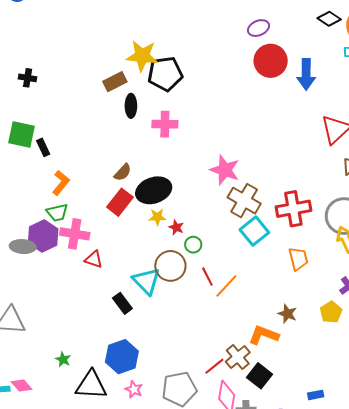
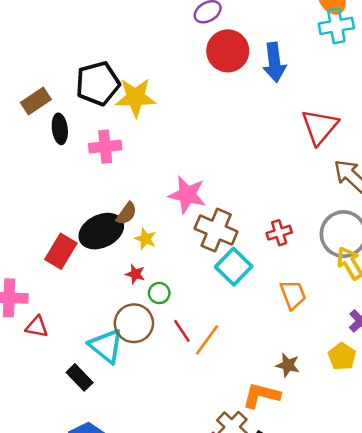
yellow star: (142, 56) -> (136, 97), moved
brown semicircle: (123, 172) -> (127, 213), moved
red cross: (293, 209) -> (279, 233), size x0.6
yellow star: (157, 217) -> (145, 239), moved, turned 30

